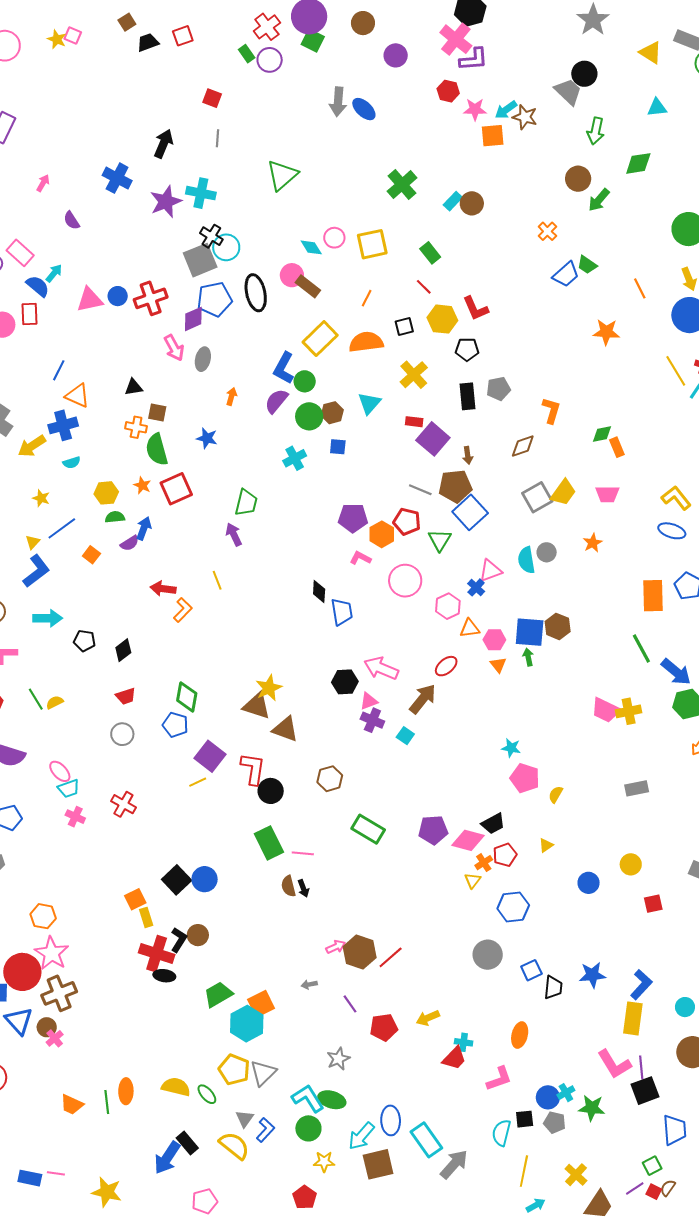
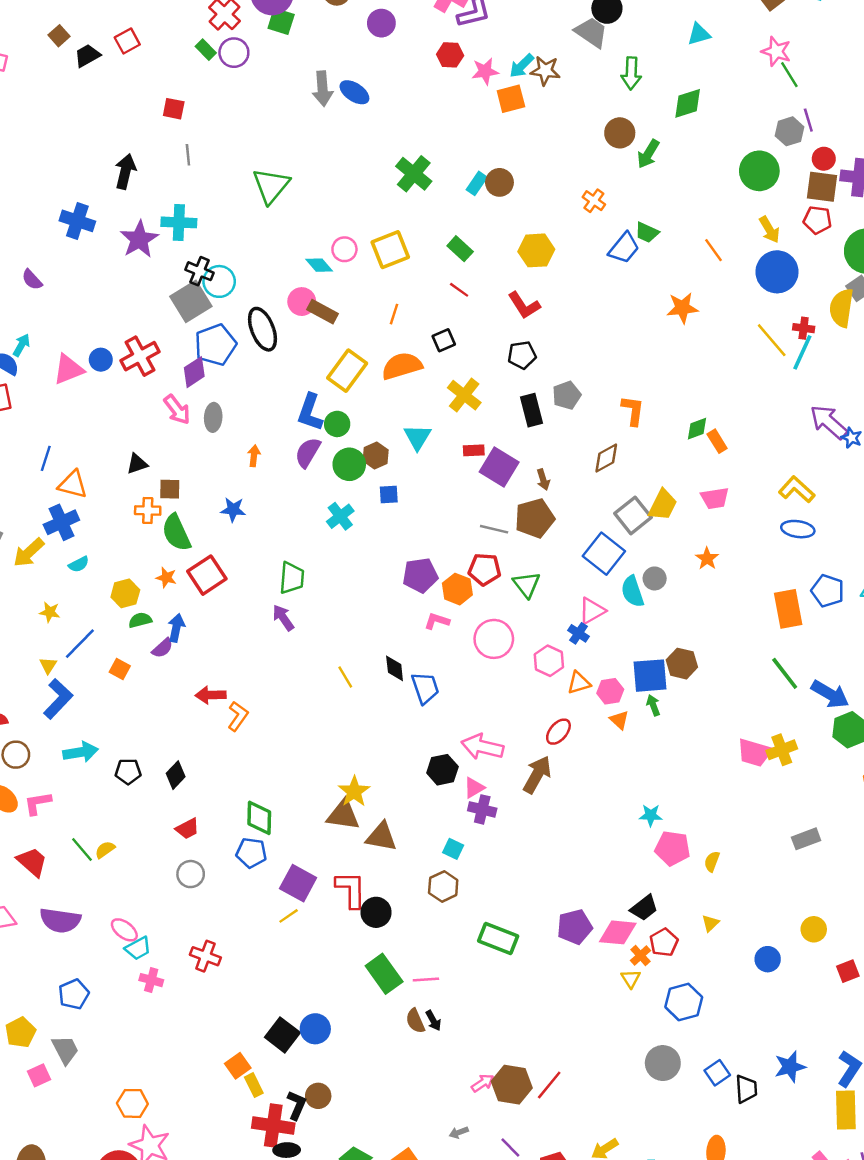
yellow hexagon: (442, 319) -> (536, 250), moved
blue square: (470, 512) -> (604, 554), moved
yellow line: (217, 580) -> (345, 677), moved
cyan square: (405, 736) -> (453, 849), moved

